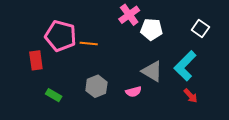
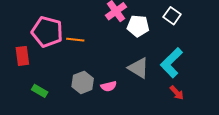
white square: (200, 29) -> (172, 16), moved
pink semicircle: (134, 92) -> (109, 86), moved

